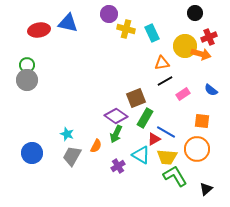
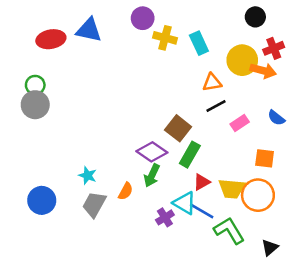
brown square: (136, 98) -> (178, 128), turned -30
blue line: (166, 132) -> (202, 211), moved
yellow trapezoid: (167, 157) -> (232, 189), moved
purple cross: (118, 166) -> (165, 217), moved

